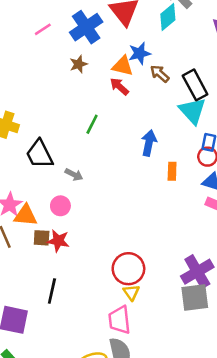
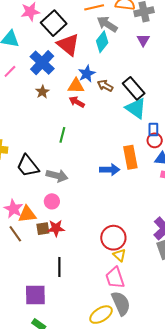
blue arrow: (149, 143) -> (110, 170), moved, turned 90
orange rectangle: (172, 171) -> (130, 157), size x1.6
gray arrow: (74, 175) -> (57, 176), size x1.5

